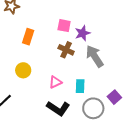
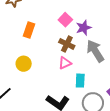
pink square: (64, 26) -> (65, 20), turned 32
pink triangle: (55, 82) -> (65, 63), moved

